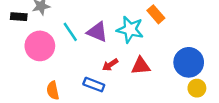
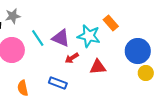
blue circle: (189, 62) -> (138, 51), moved
red arrow: (110, 65) -> (72, 58), moved
yellow circle: (197, 88) -> (146, 73), moved

